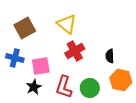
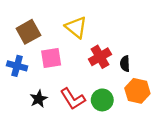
red cross: (75, 51) -> (100, 57), moved
pink square: (41, 66) -> (51, 58), moved
red L-shape: (64, 87) -> (73, 99), turned -50

